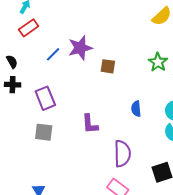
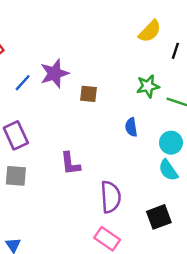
green star: (158, 62) -> (148, 86), turned 30
blue semicircle: (136, 109) -> (131, 127), moved

